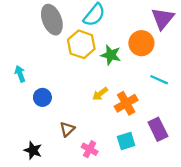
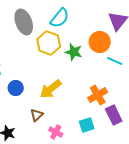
cyan line: (159, 80) -> (115, 61), moved
yellow arrow: (100, 94) -> (51, 89), moved, size x1.6
orange cross: (126, 103) -> (98, 95), moved

